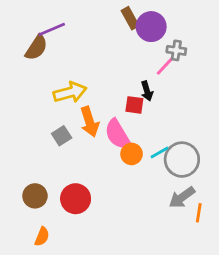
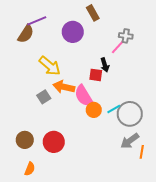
purple circle: (151, 27) -> (73, 32), moved
yellow arrow: (70, 92) -> (50, 66), turned 55
orange arrow: (90, 122) -> (64, 87), turned 120

